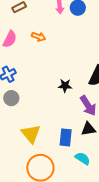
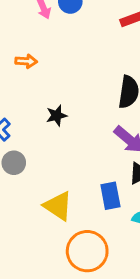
black star: (65, 86) -> (57, 115), moved

